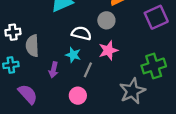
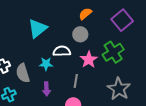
cyan star: (73, 55) -> (46, 64), moved
green cross: (154, 66) -> (113, 52), moved

